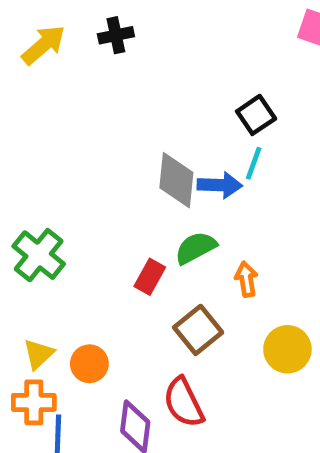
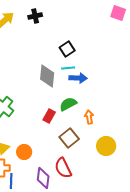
black square: (256, 115) -> (67, 49), moved
cyan line: (254, 163) -> (68, 68), moved, turned 64
gray diamond: (176, 180) -> (47, 76), moved

